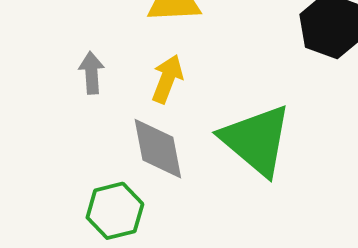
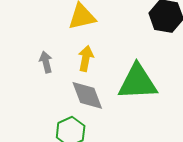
green triangle: (256, 140) -> (137, 82), turned -33

